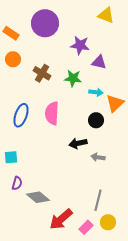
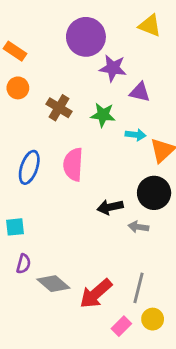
purple circle: (45, 23) -> (86, 37), moved
black circle: (96, 120) -> (154, 193), moved, size x1.5
red arrow: (61, 219) -> (96, 294), moved

